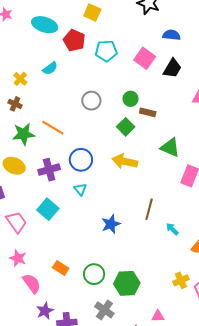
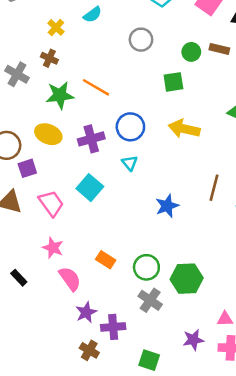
gray circle: (91, 101) -> (141, 40), moved
brown rectangle: (148, 112) -> (219, 49), moved
green square: (126, 127) -> (173, 82), moved, turned 36
gray cross: (104, 310) -> (150, 300), moved

